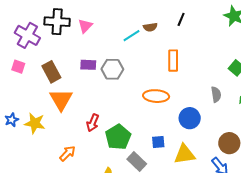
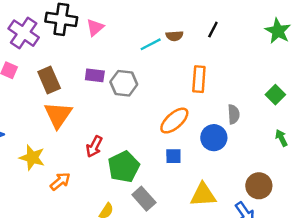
gray semicircle: (216, 94) -> (234, 114), moved
orange ellipse: (156, 96) -> (174, 121), turned -50
blue circle: (190, 118) -> (214, 138), moved
yellow star: (35, 123) -> (32, 158), moved
blue square: (158, 142) -> (173, 156), moved

